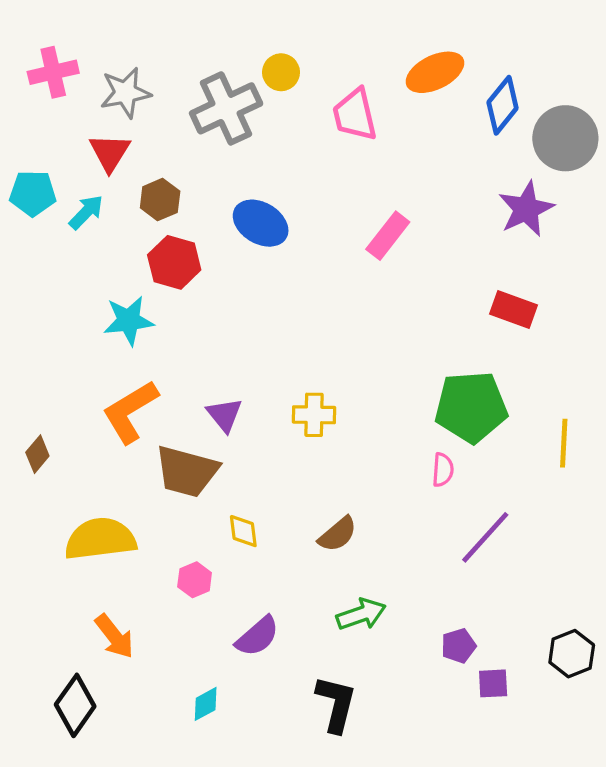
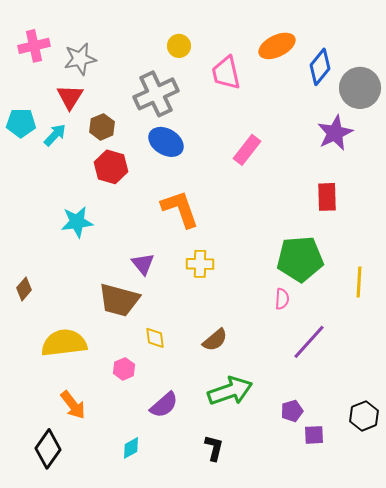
gray cross: (226, 108) -> (156, 94), moved
red rectangle: (514, 310) -> (327, 197), turned 68
cyan star: (129, 321) -> (77, 222), moved
orange L-shape: (130, 412) -> (180, 209), moved, turned 102
green arrow: (361, 614) -> (230, 391), size x1.4
black L-shape: (336, 704) -> (214, 448), size x0.7

